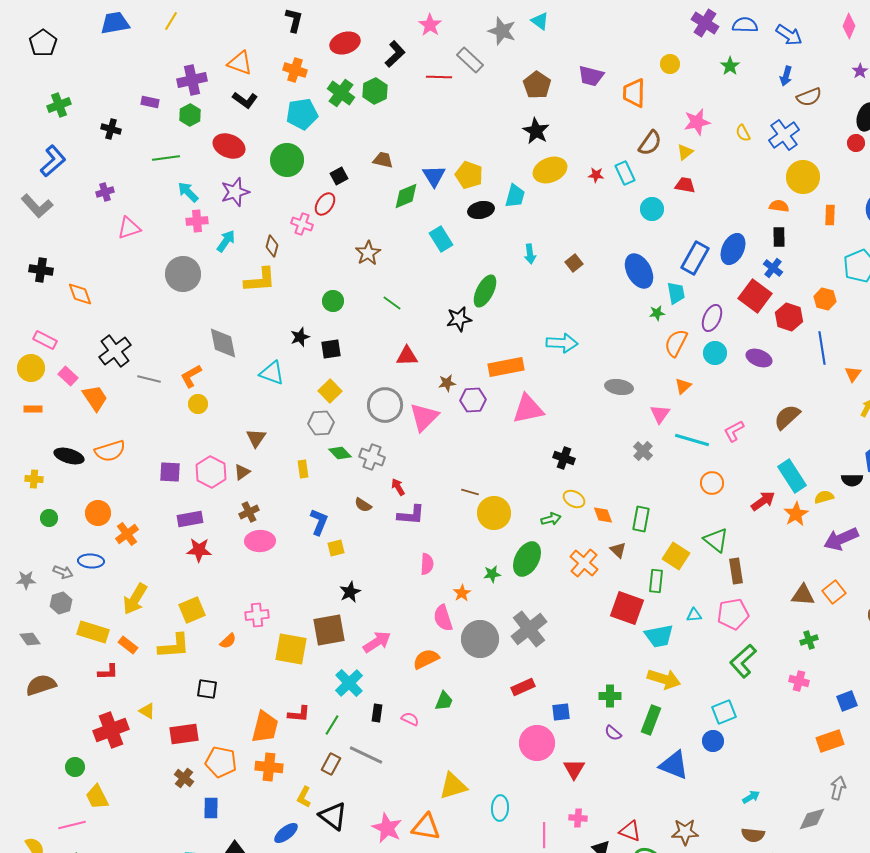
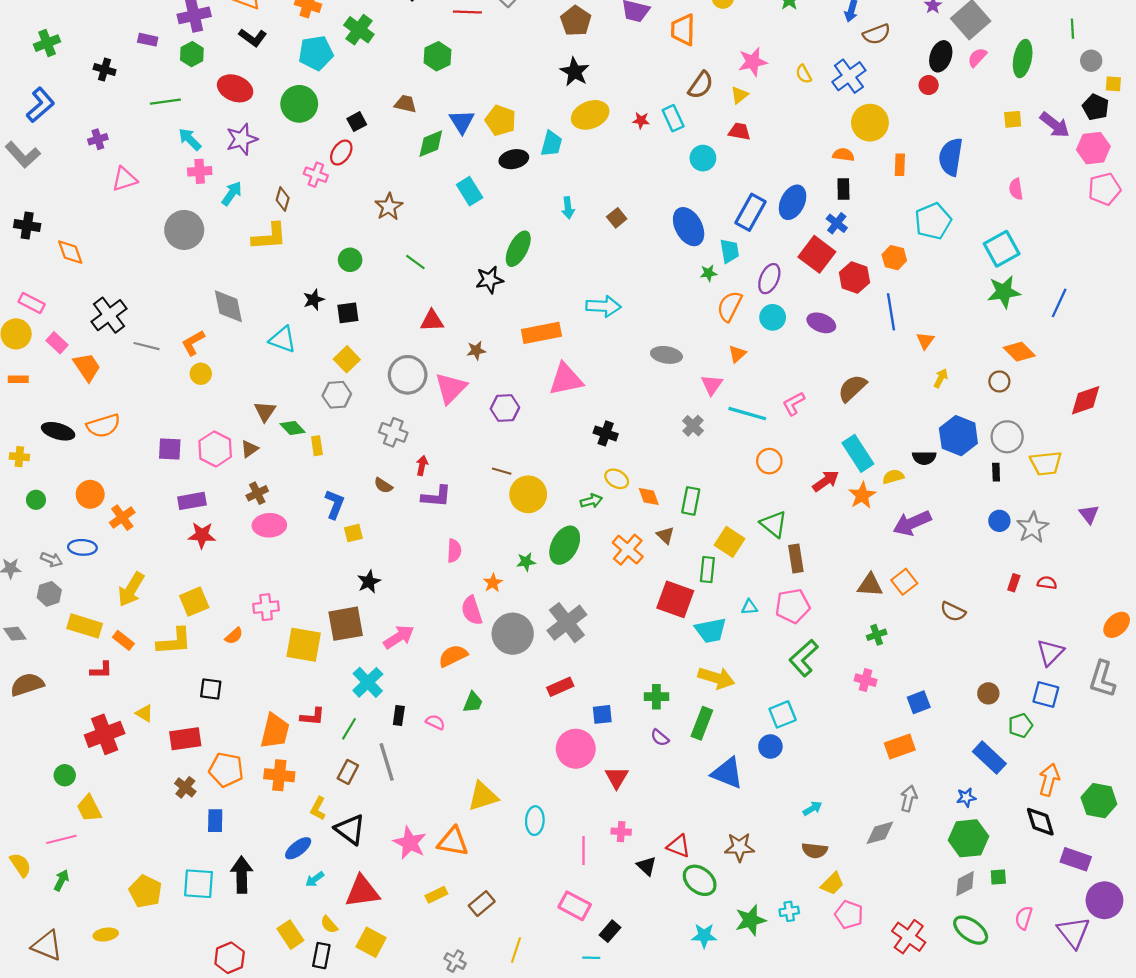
green hexagon: (375, 91) -> (437, 56), moved
purple hexagon: (473, 400) -> (505, 408), moved
green diamond: (340, 453) -> (293, 428), moved
red arrow: (398, 487) -> (422, 466), turned 42
gray line: (366, 755) -> (387, 762), turned 48

